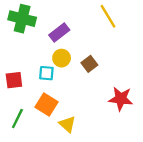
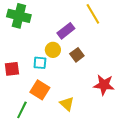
purple rectangle: (59, 33) -> (66, 31), moved
green line: (17, 118) -> (22, 110), moved
yellow triangle: (67, 124) -> (67, 104), moved

